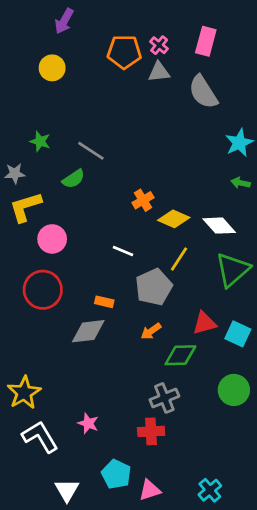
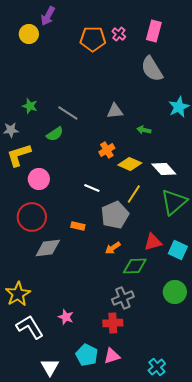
yellow circle: (52, 68) -> (29, 34), moved
gray triangle: (159, 72) -> (115, 111), moved
green arrow: (241, 183) -> (144, 130), moved
gray diamond: (88, 331) -> (48, 248), moved
pink triangle: (150, 490) -> (112, 356), moved

